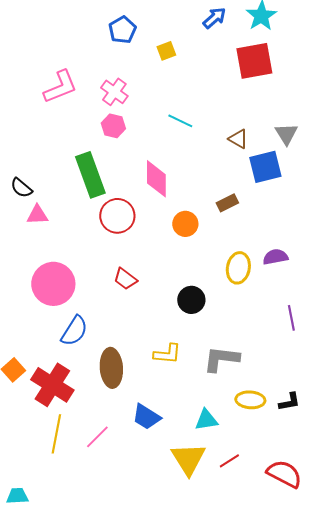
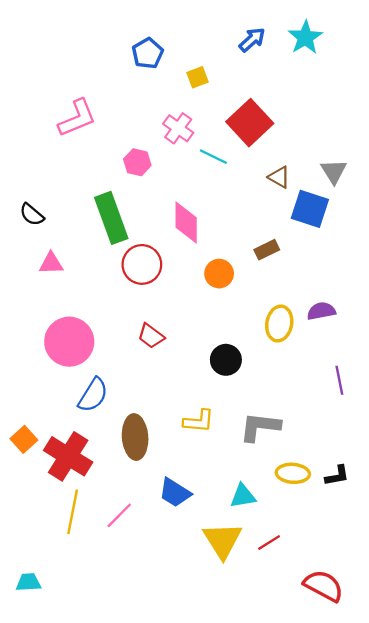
red square: (254, 61) -> (250, 123), moved, turned -33
pink cross: (114, 92) -> (178, 128), moved
blue square: (265, 167) -> (310, 209), turned 32
black semicircle: (21, 188) -> (32, 215), moved
red semicircle: (284, 474) -> (324, 586), moved

